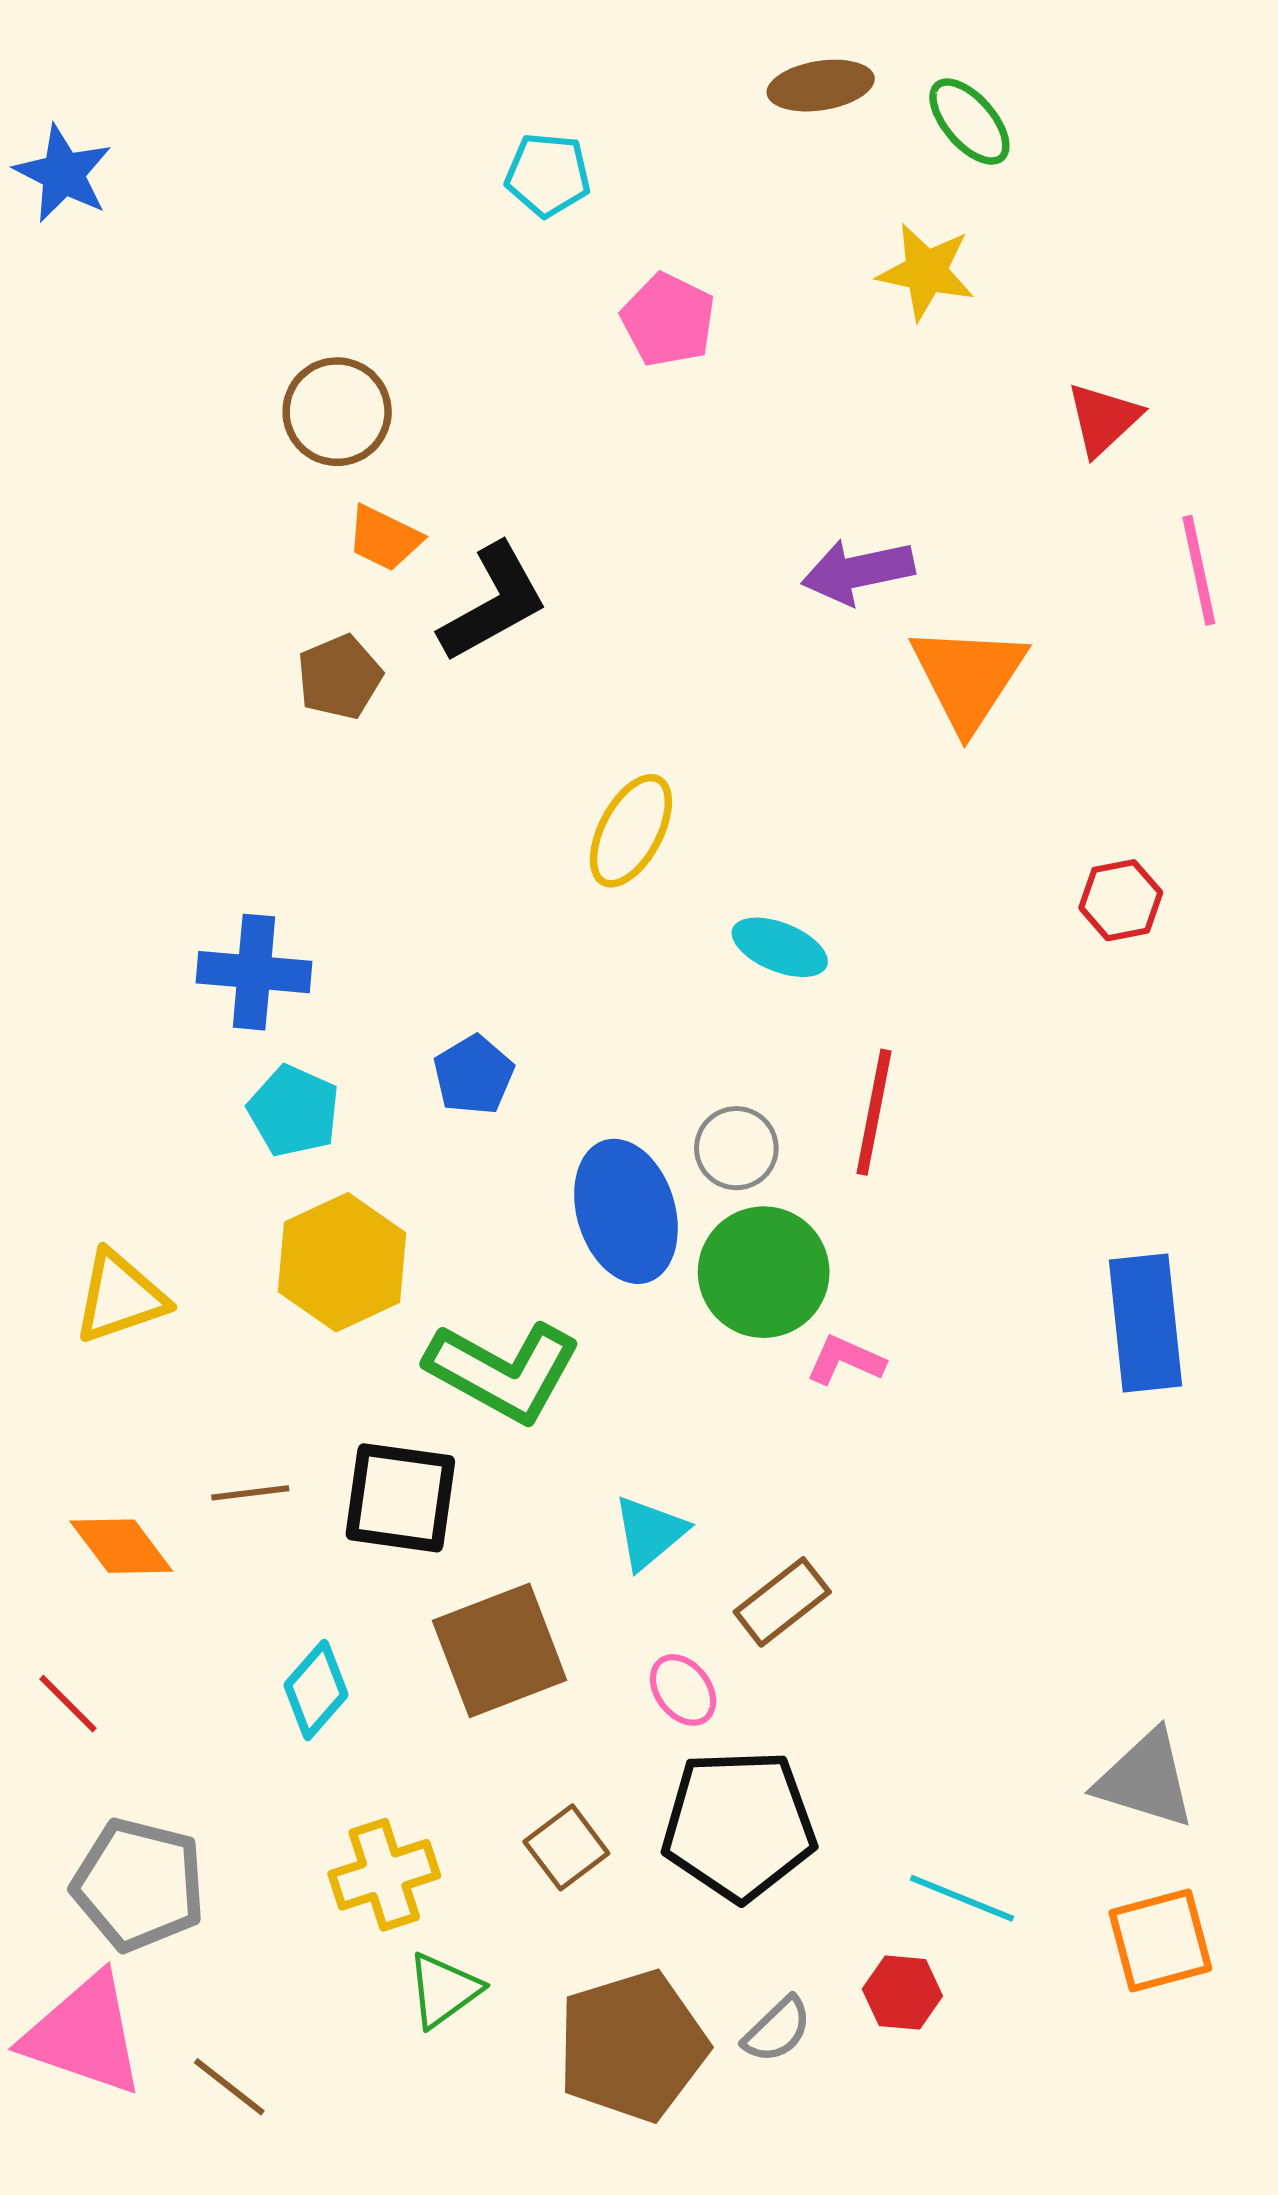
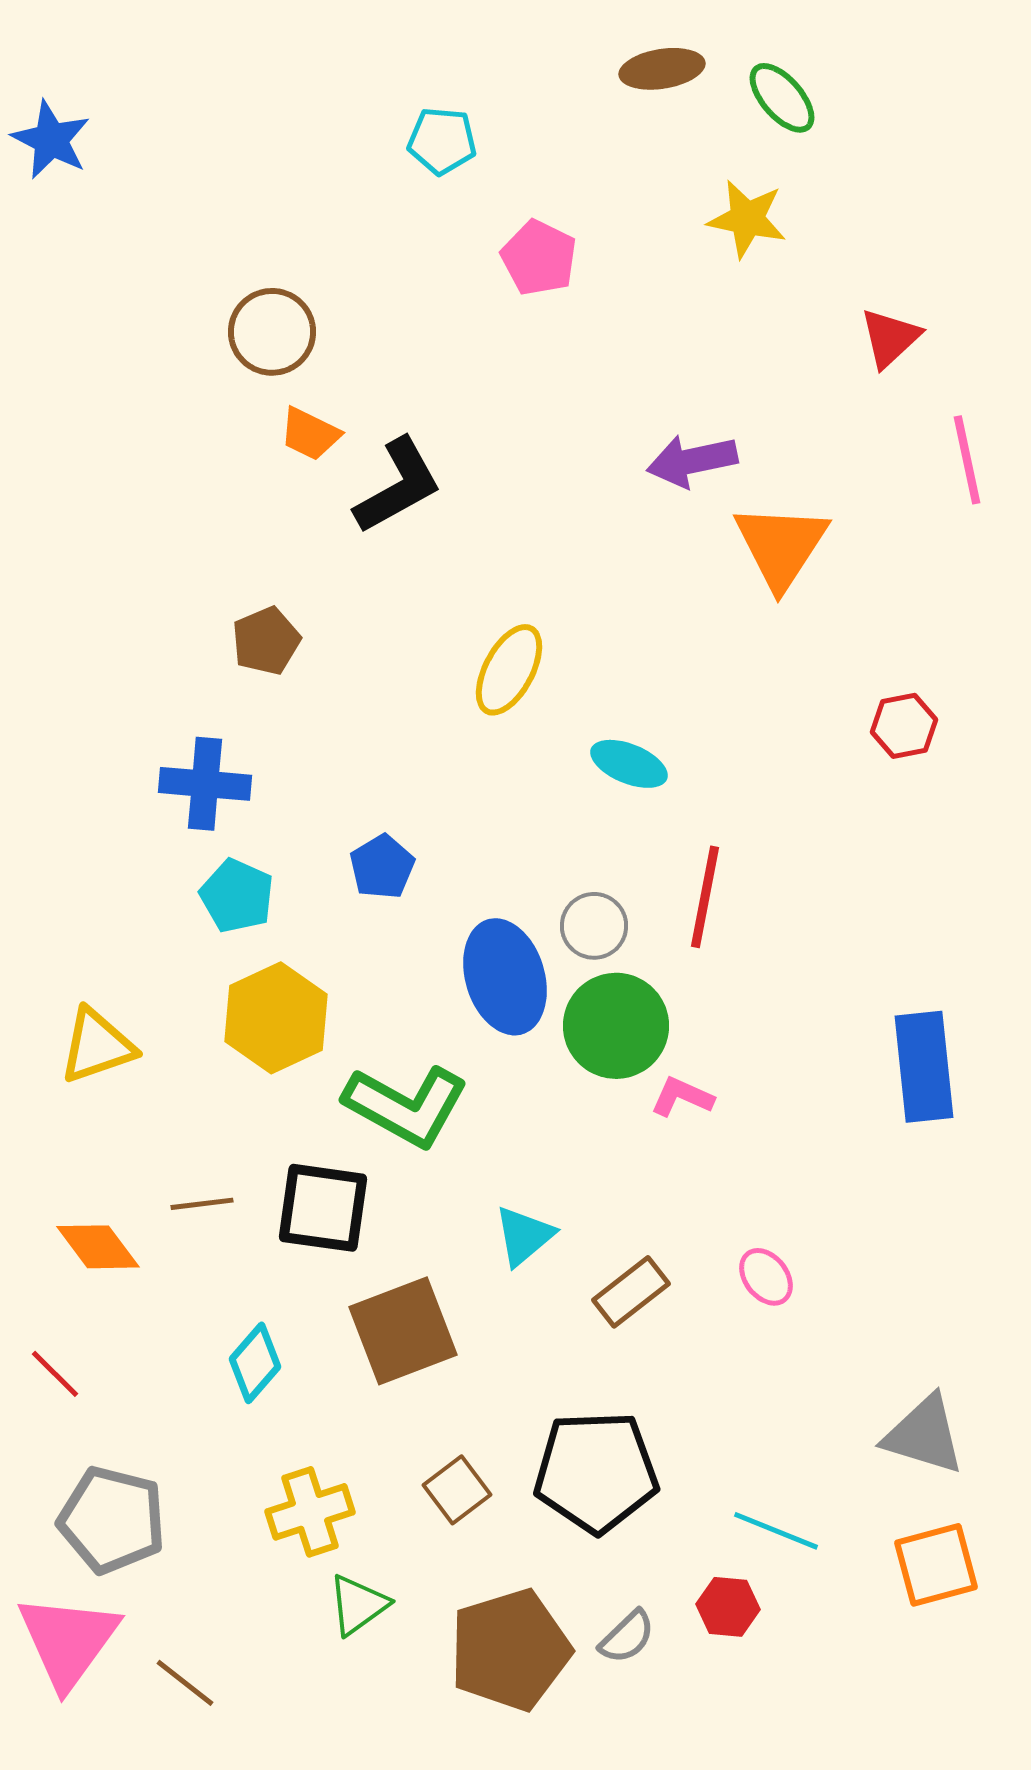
brown pentagon: (340, 677) -> (266, 641), moved
pink ellipse: (683, 1690) -> (766, 1277), moved
pink triangle: (84, 2035) -> (68, 1641), turned 47

